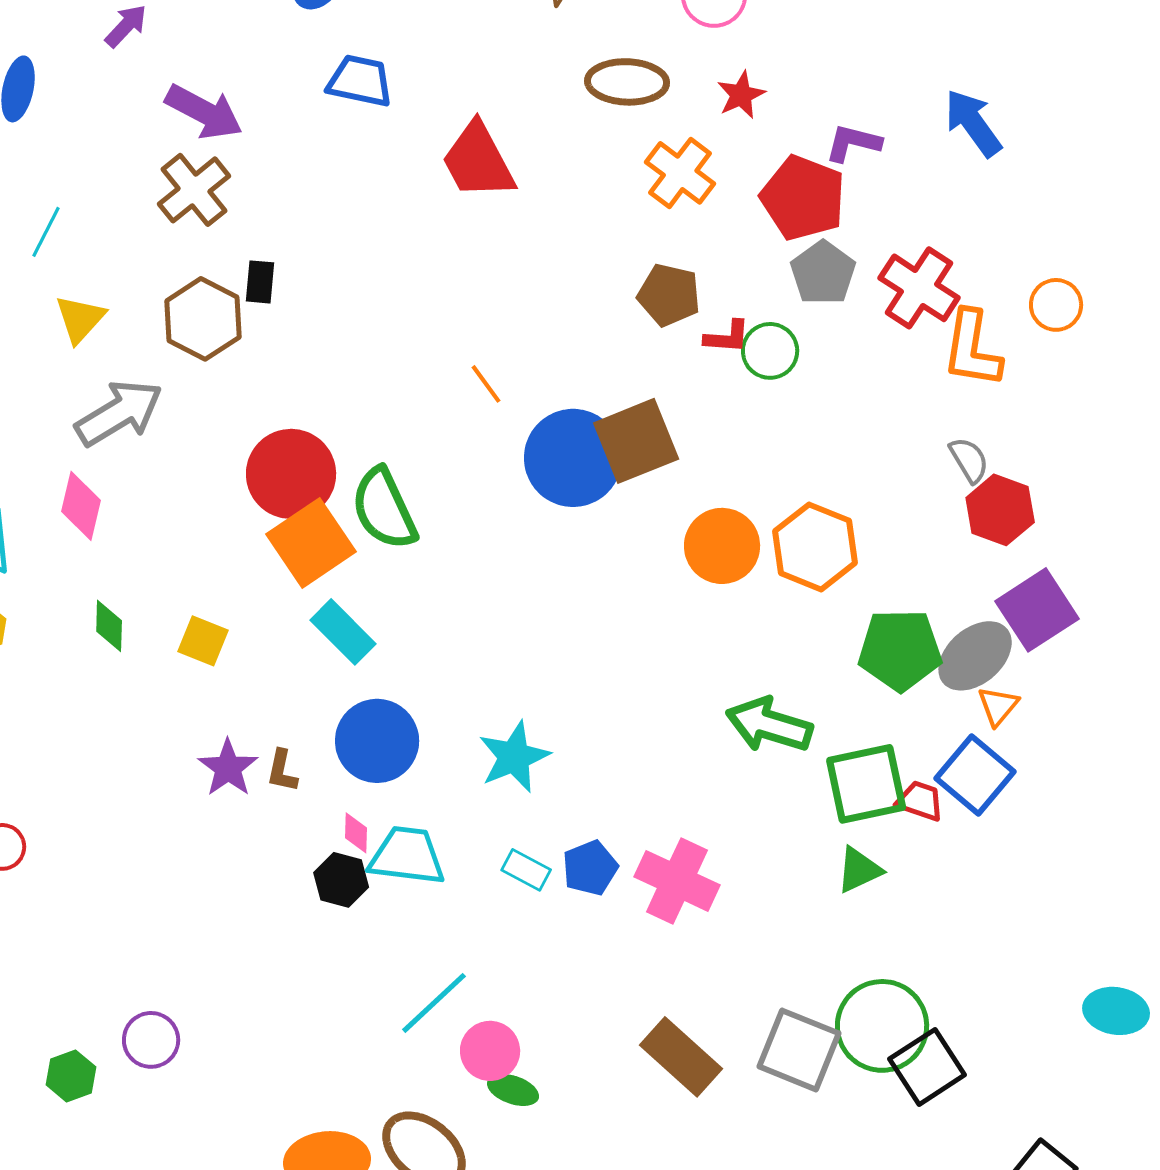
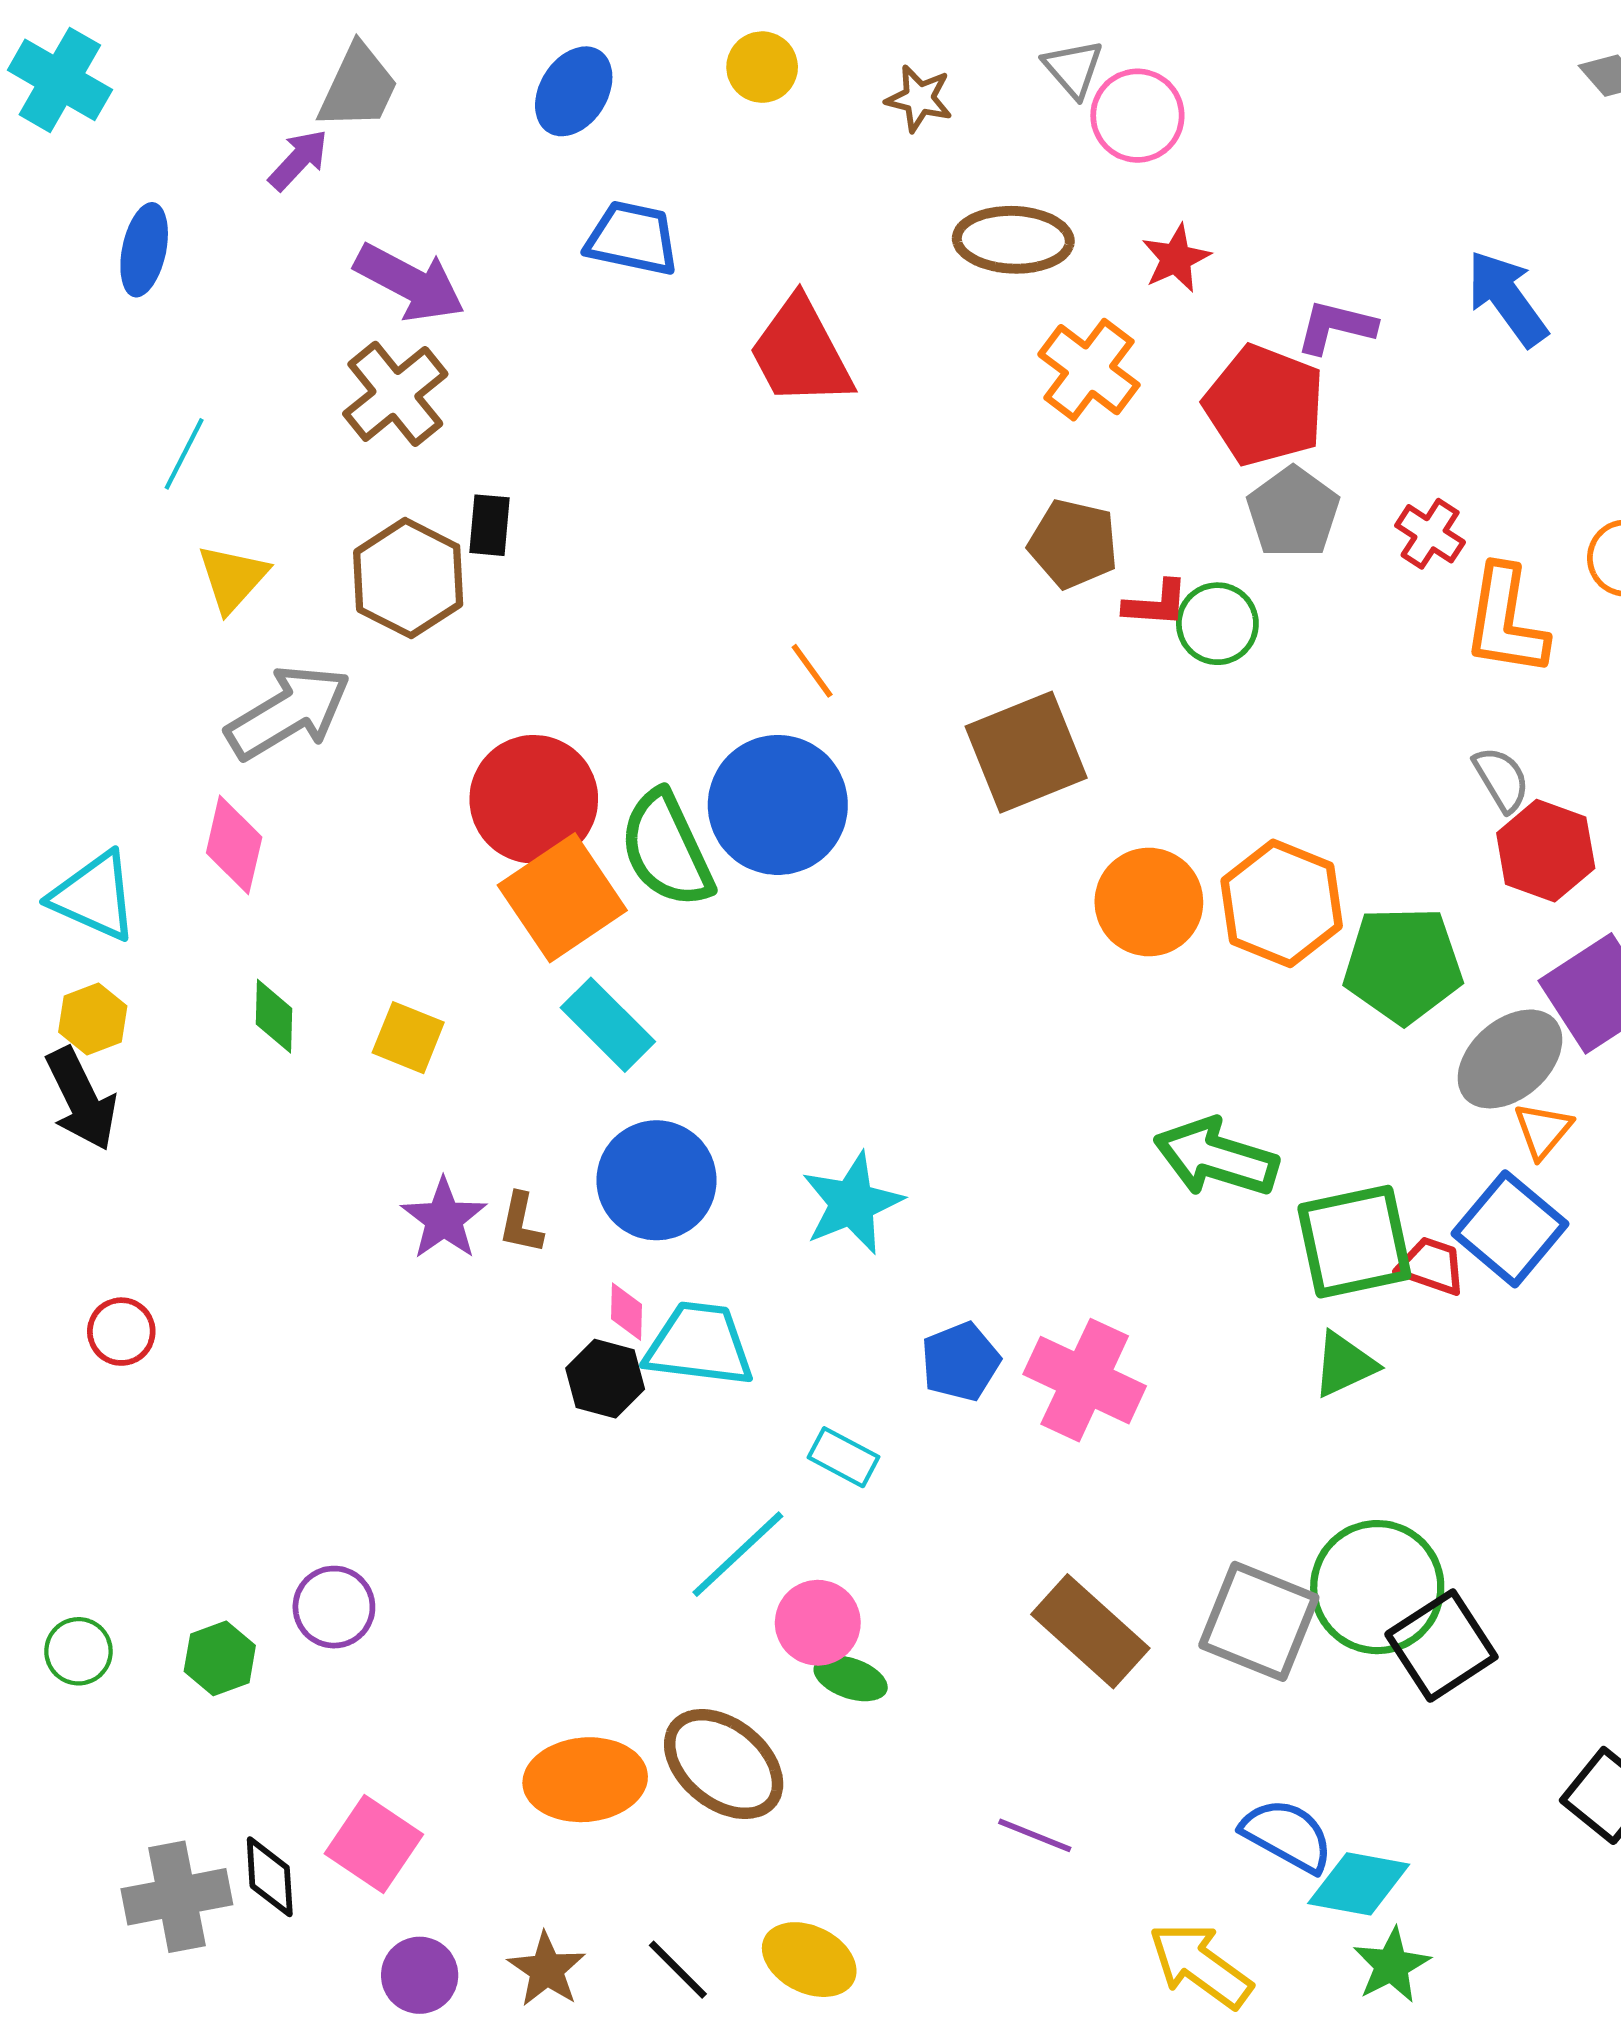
red cross: (919, 288) -> (1430, 534), size x0.6
blue circle: (573, 458) -> (778, 805), moved
green pentagon: (900, 650) -> (1403, 965), moved
cyan rectangle: (526, 870) -> (843, 1457), moved

